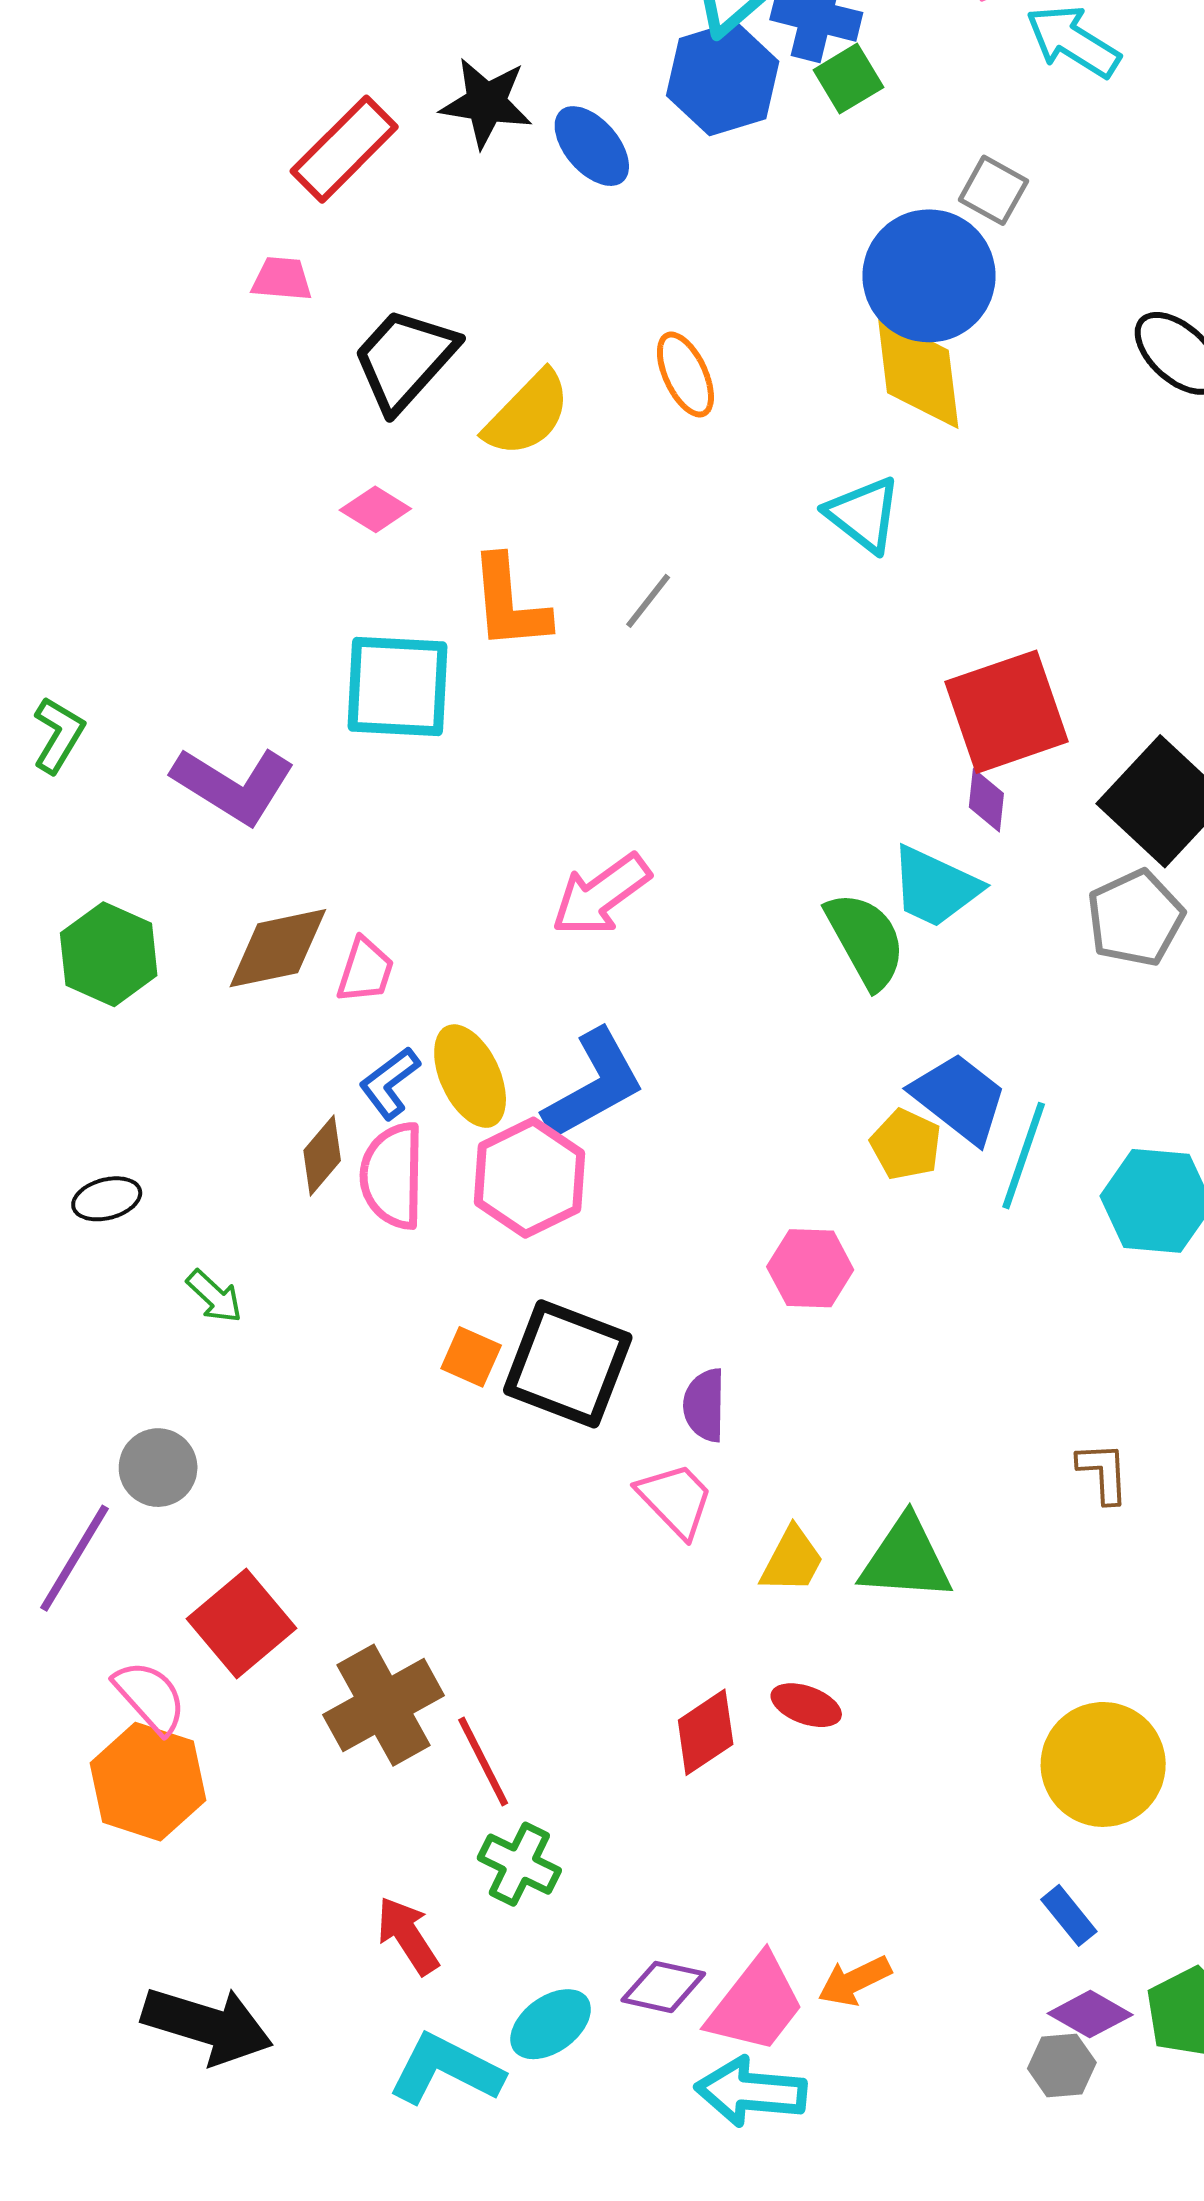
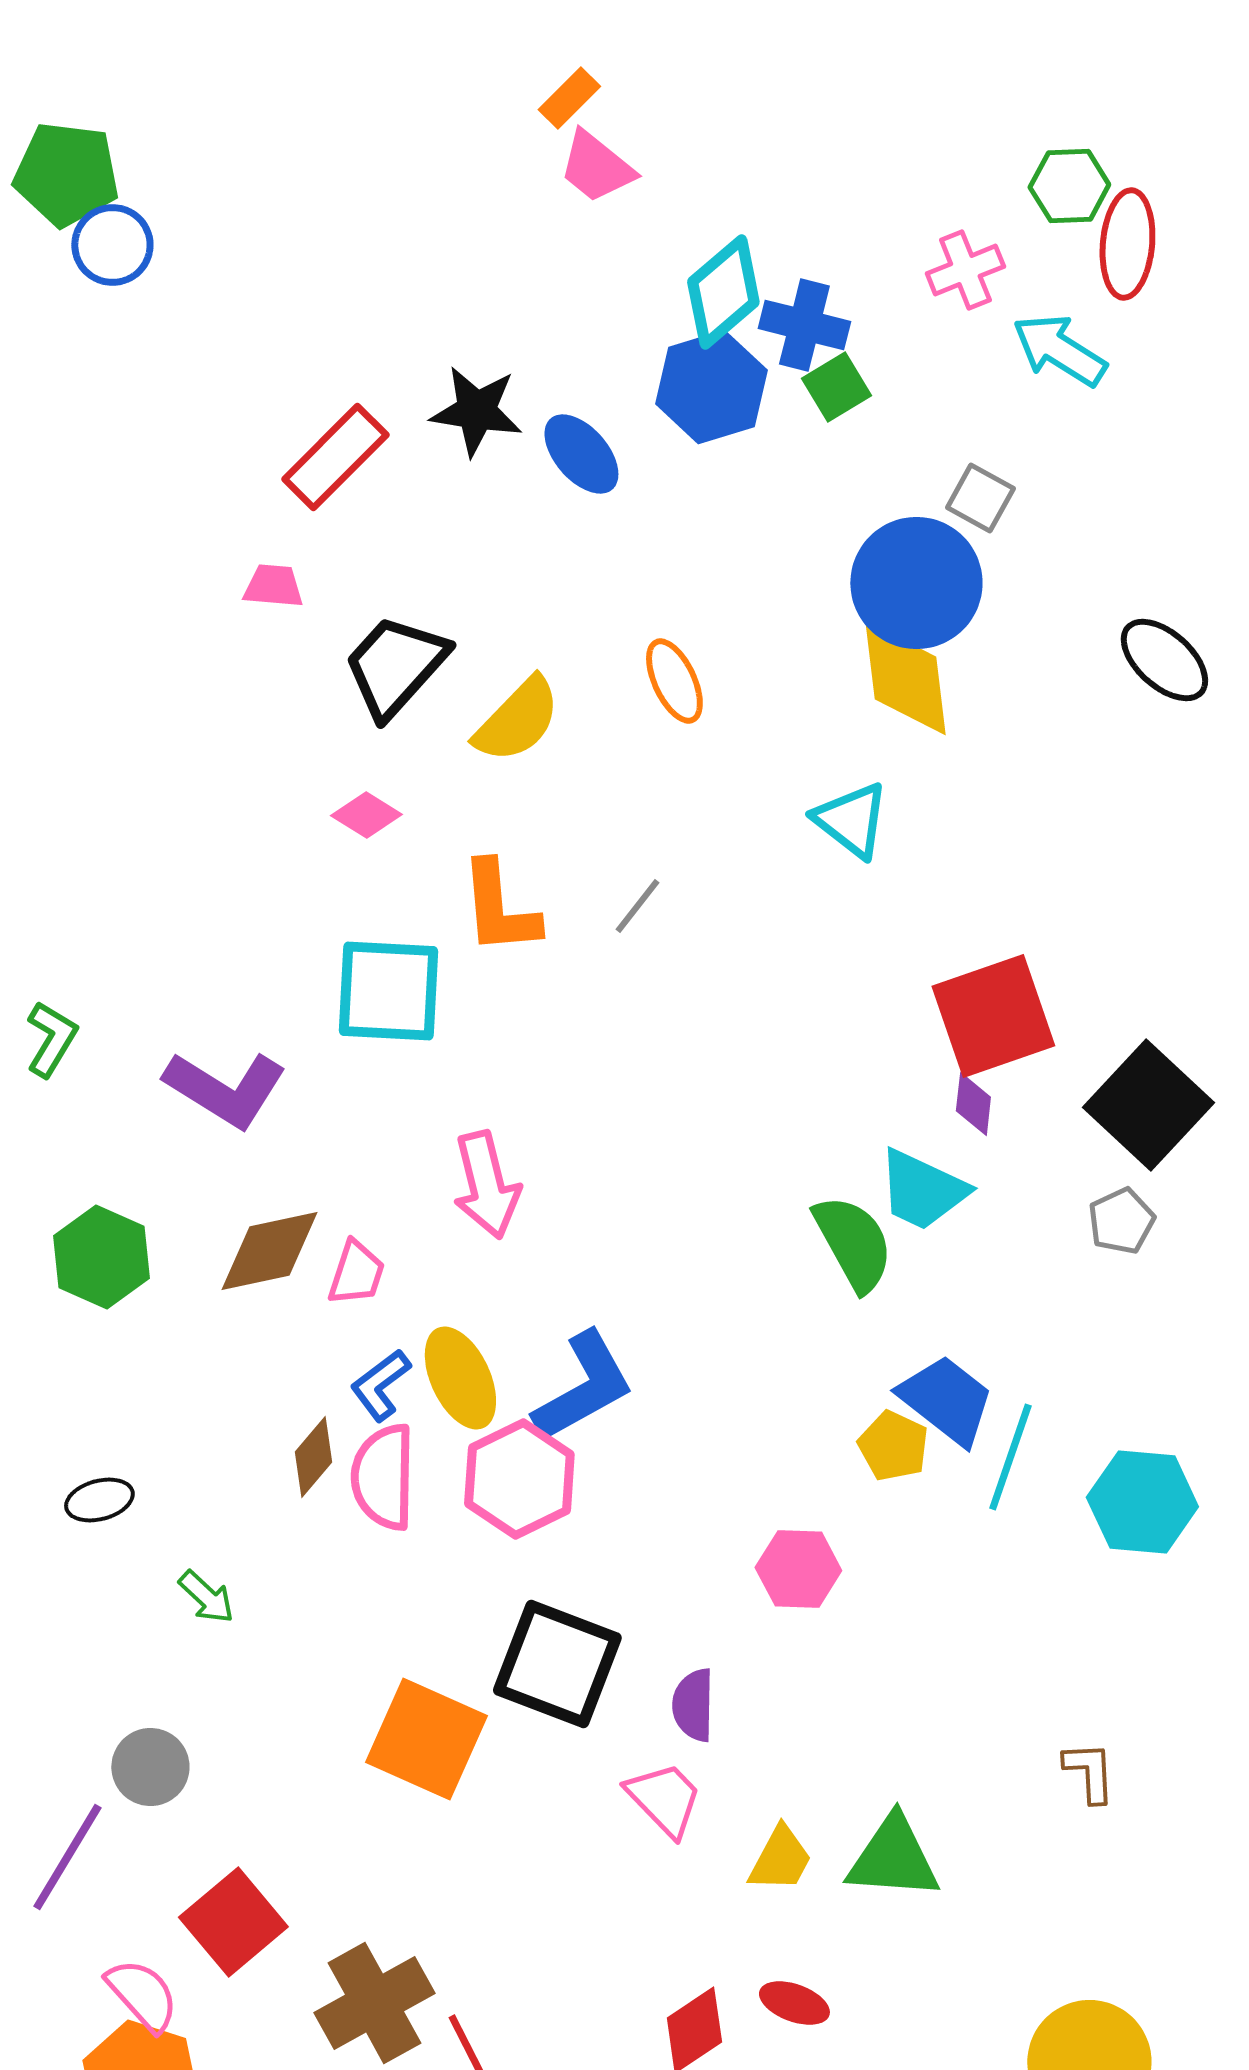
pink arrow: (601, 895) -> (486, 1185), moved, turned -68
gray pentagon: (1135, 918) -> (1121, 1221), size x0.7
orange square: (471, 1357) -> (426, 1739), moved, size x2.0

